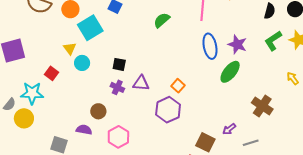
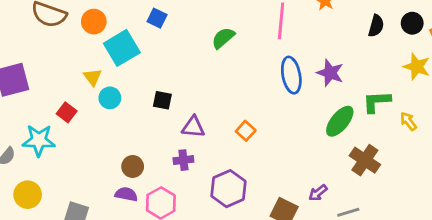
green L-shape: (273, 41) -> (377, 102), moved, turned 30
green ellipse: (230, 72) -> (340, 121), moved
purple cross: (117, 87) -> (183, 160), moved, turned -32
purple hexagon: (168, 110) -> (228, 189), moved
yellow circle: (24, 118) -> (28, 195), moved
purple semicircle: (84, 130) -> (126, 194), moved

